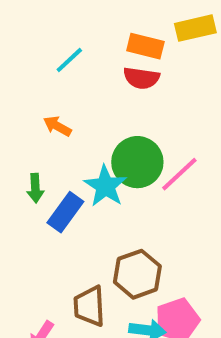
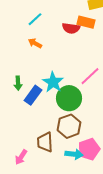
orange rectangle: (145, 46) -> (86, 22), moved
orange arrow: (57, 126) -> (35, 43), moved
green circle: (137, 162) -> (69, 98), moved

